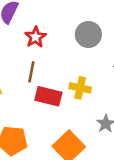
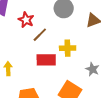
brown line: (31, 72) -> (40, 35), moved, turned 49

